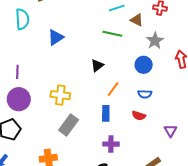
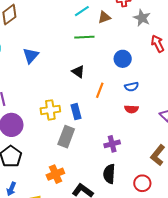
brown triangle: (137, 20) -> (104, 17), turned -32
gray star: (155, 41) -> (142, 18), moved
black triangle: (97, 65) -> (78, 72), turned -32
blue rectangle: (106, 113) -> (76, 112), moved

